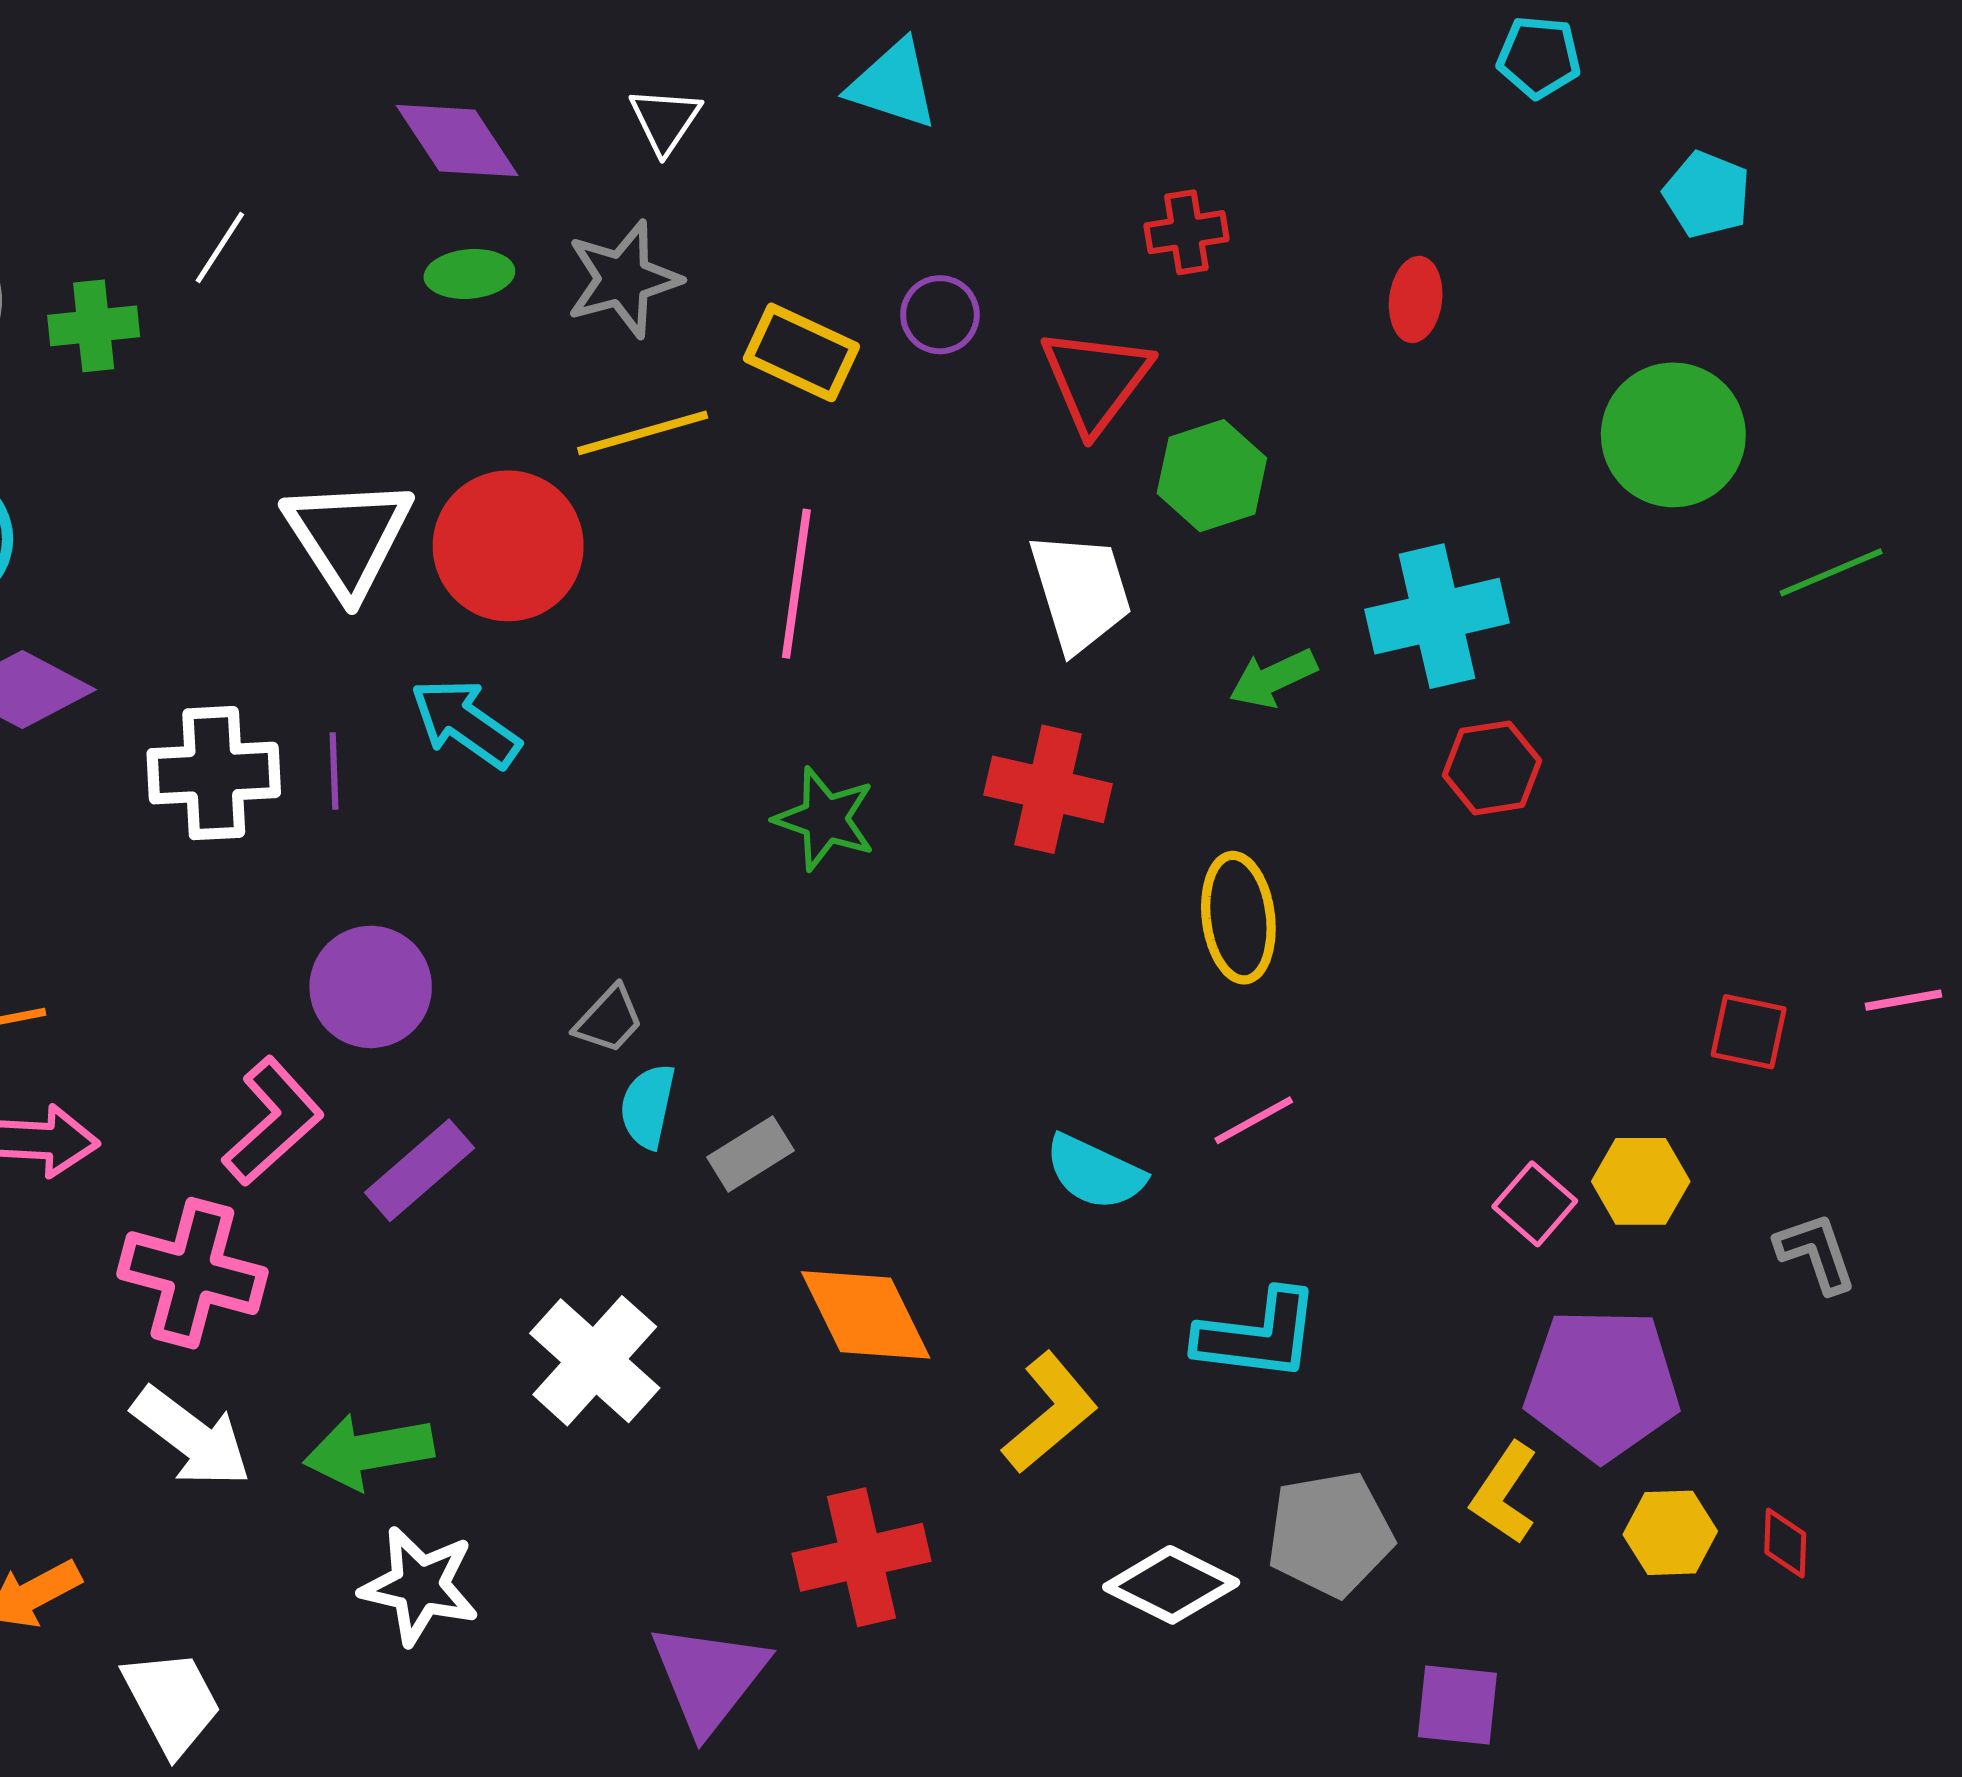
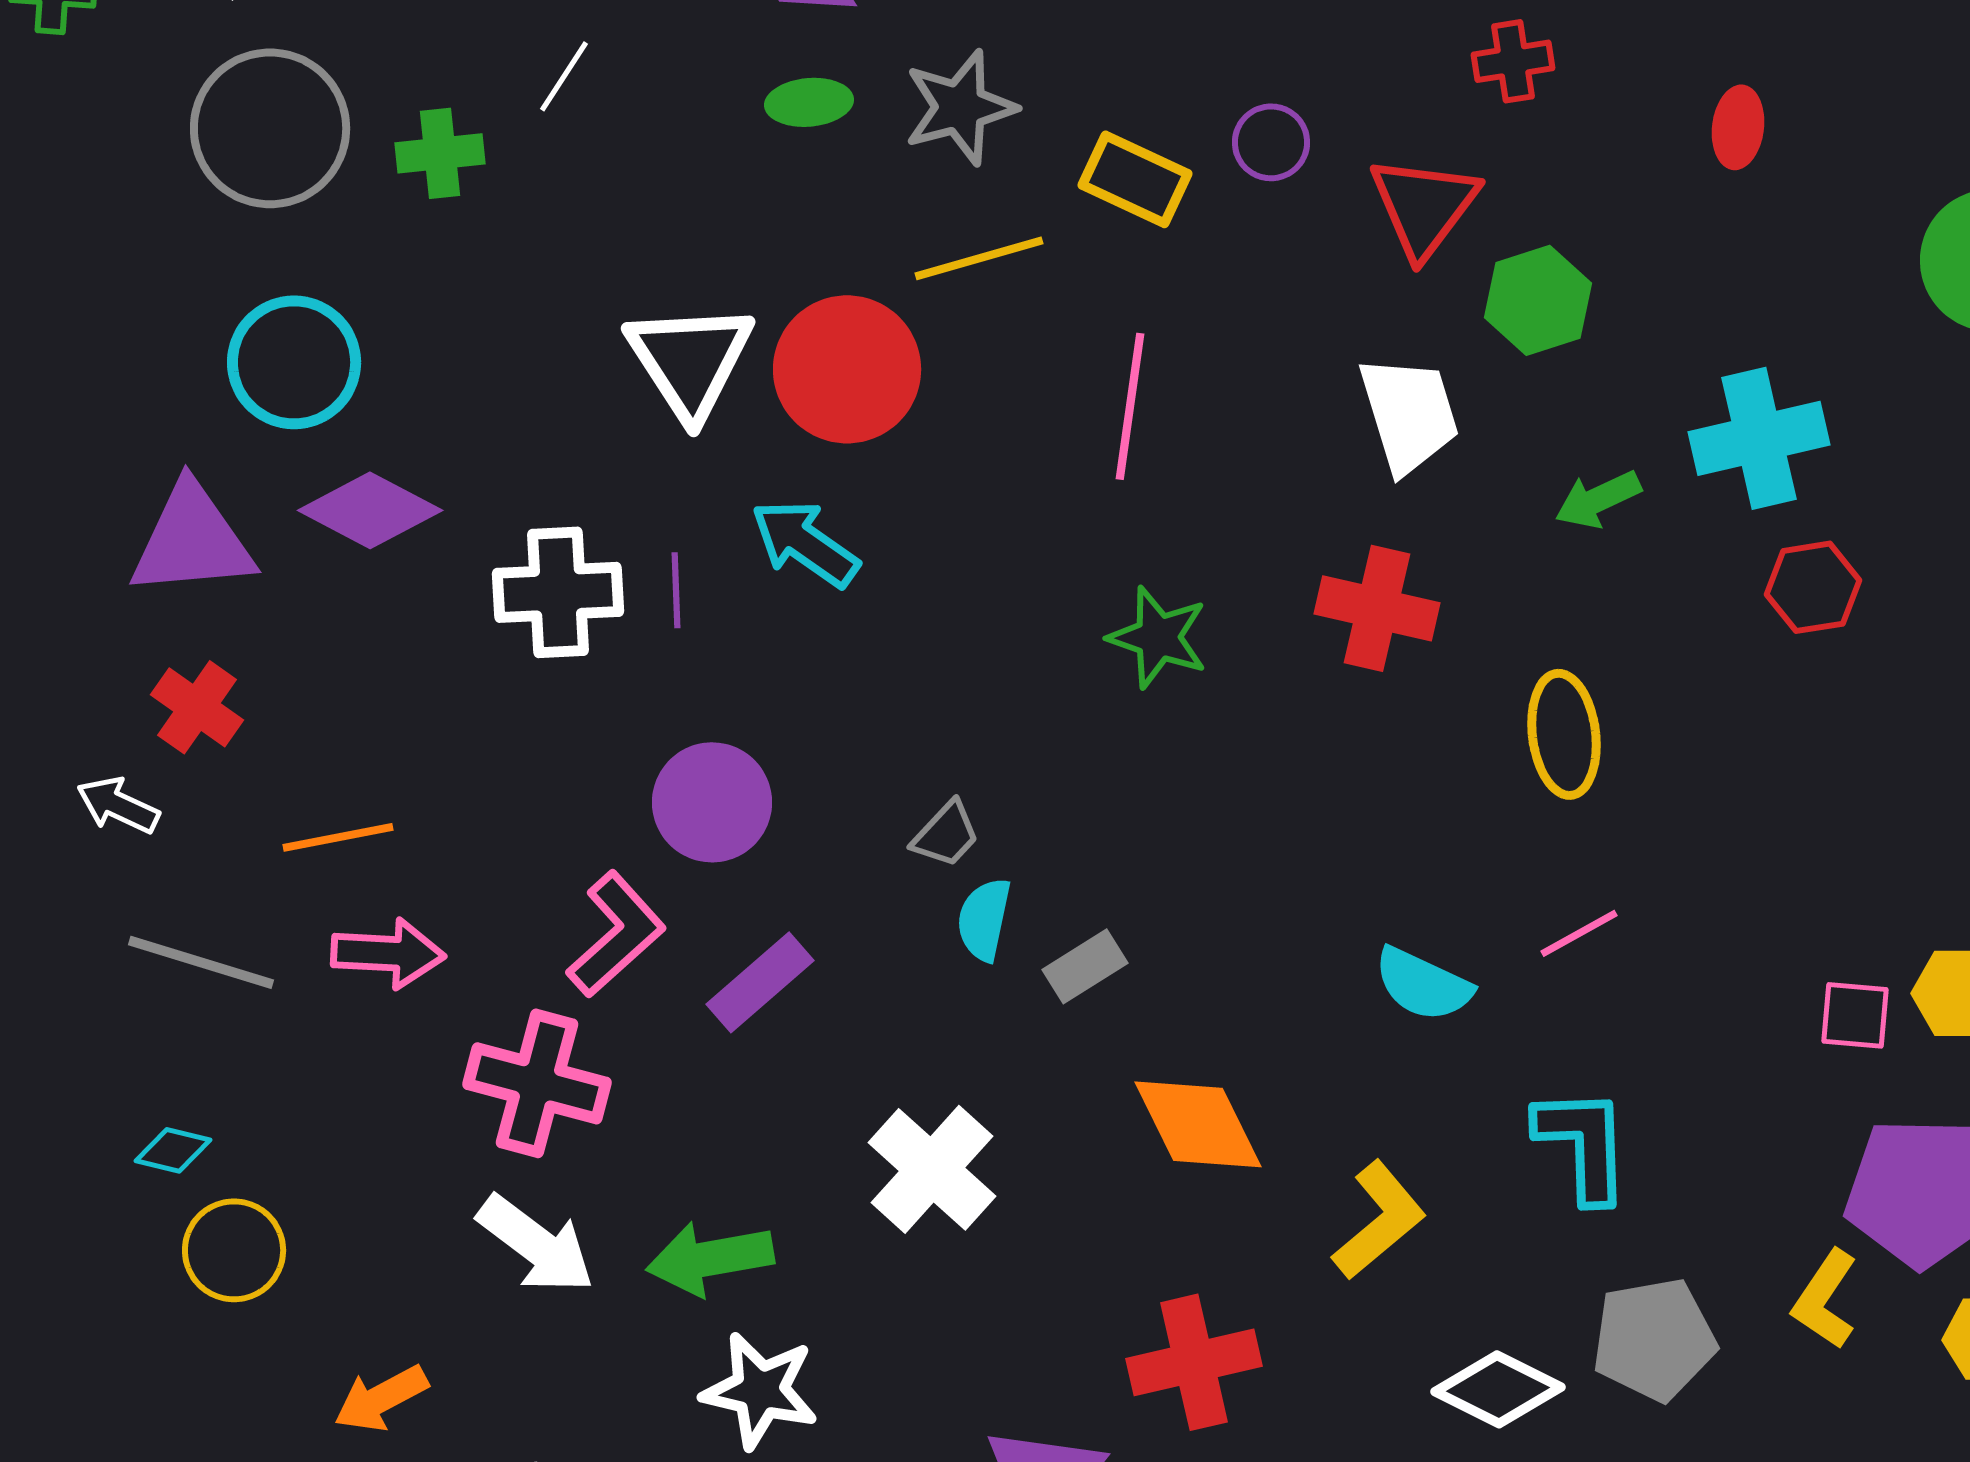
pink square: (1535, 1204) -> (1855, 1015), turned -36
cyan L-shape: (1258, 1335) -> (1583, 1144), turned -99

